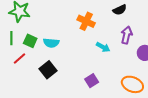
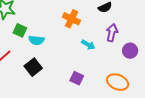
green square: (30, 41) -> (20, 30), moved
purple square: (92, 81) -> (77, 78), turned -32

